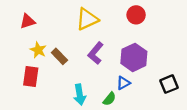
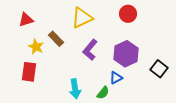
brown rectangle: (59, 56) -> (56, 39), moved
black square: (169, 84) -> (159, 69), moved, turned -30

